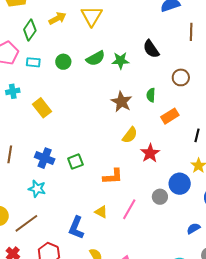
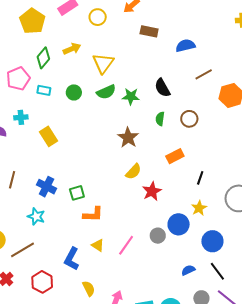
yellow triangle: (92, 16) -> (103, 63), moved
brown line: (191, 32) -> (204, 74), turned 54
green semicircle: (151, 95) -> (160, 119), moved
orange L-shape: (113, 176) -> (93, 214), moved

